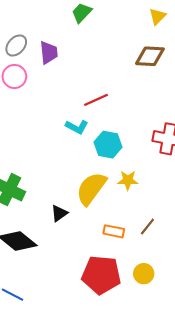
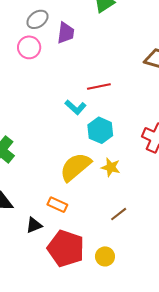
black triangle: (59, 213) -> (34, 225), moved
orange rectangle: (114, 231) -> (57, 205), moved

